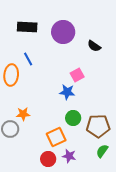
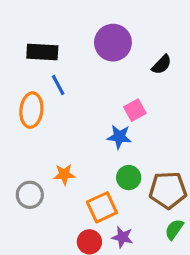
black rectangle: (27, 27) -> (42, 52), moved
black semicircle: (94, 46) -> (162, 65), turned -80
orange star: (23, 114) -> (64, 174), moved

